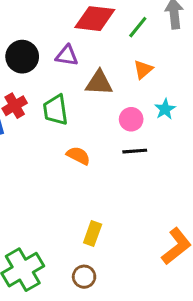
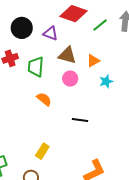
orange triangle: (143, 69) -> (93, 61), moved
pink circle: (131, 119) -> (70, 79), moved
black line: (135, 151) -> (80, 120), moved

